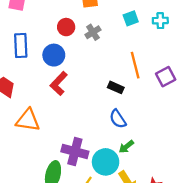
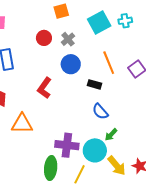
cyan square: (131, 18) -> (99, 23), size x1.6
blue circle: (54, 55) -> (71, 64), moved

